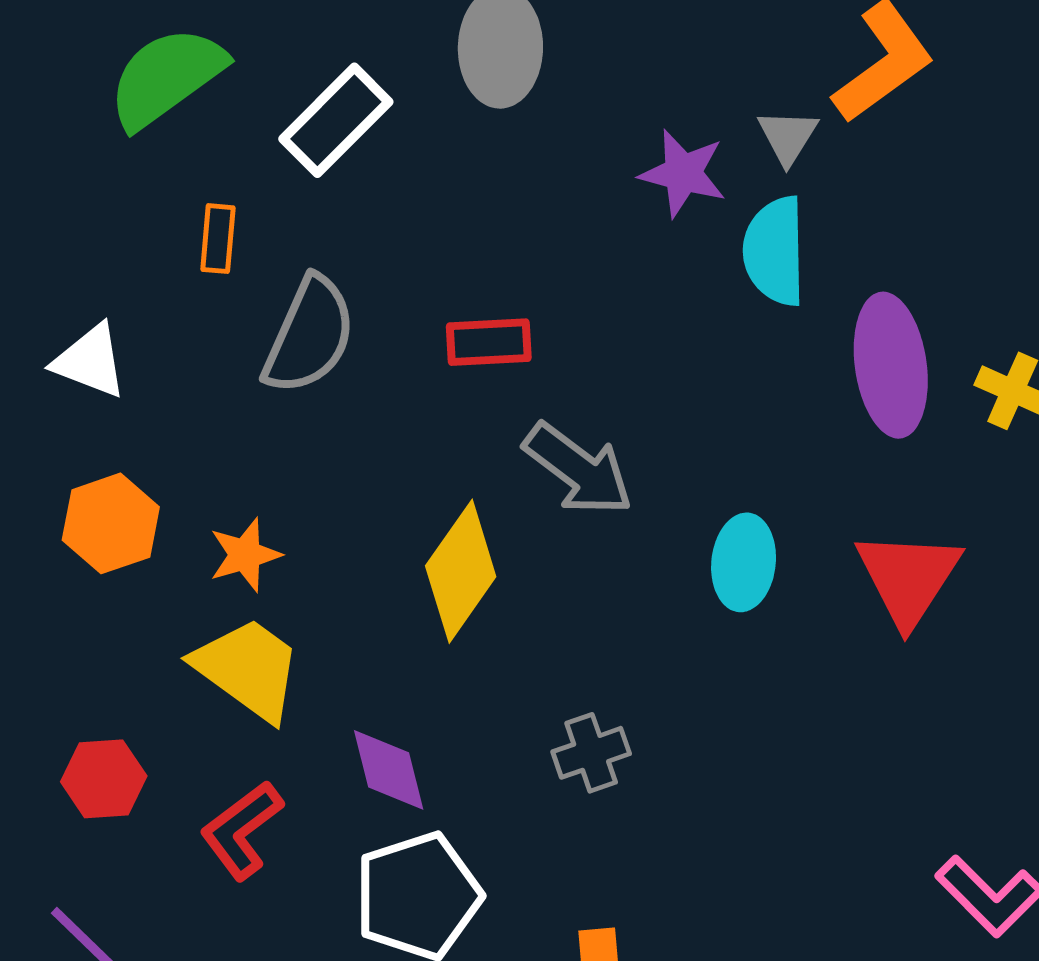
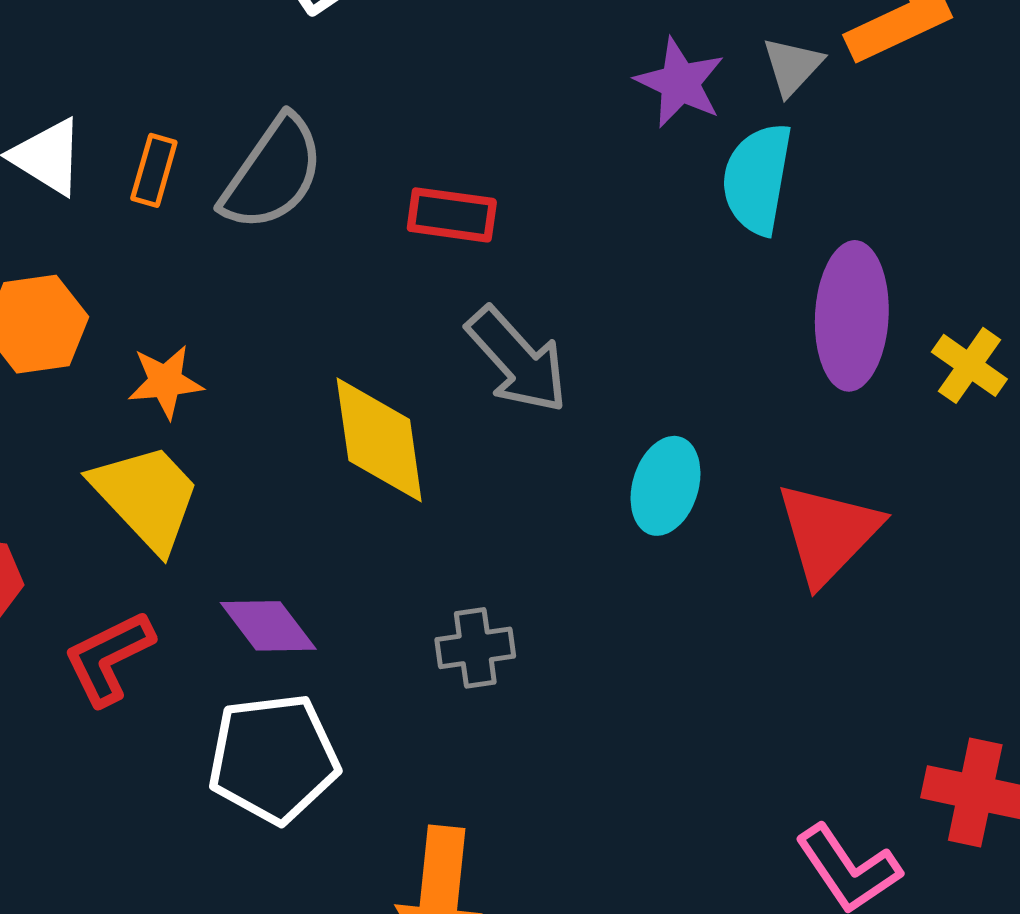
orange rectangle: (218, 239) -> (154, 170), moved
yellow diamond: (461, 571) -> (379, 440), turned -54
purple diamond: (389, 770) -> (268, 626), turned -34

